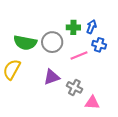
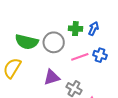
blue cross: (99, 45) -> (100, 55), moved

